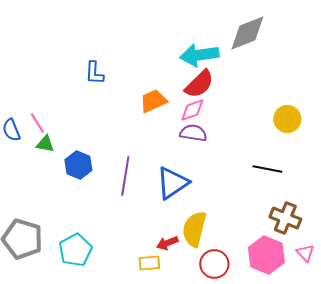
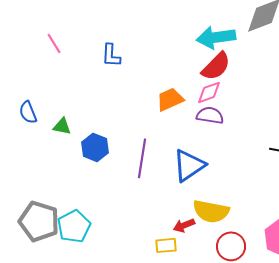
orange trapezoid: (153, 101) -> (170, 99), moved
pink line: (37, 123) -> (54, 43), moved
yellow semicircle: (194, 229) -> (211, 211), turned -93
cyan pentagon: (75, 250) -> (74, 226), moved

